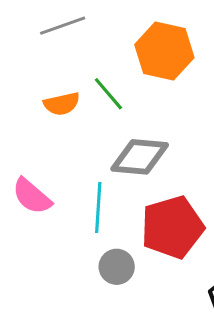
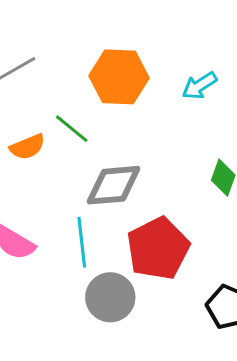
gray circle: (117, 267) -> (110, 297), size x1.4

